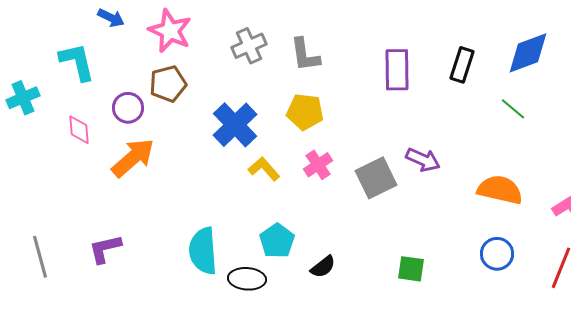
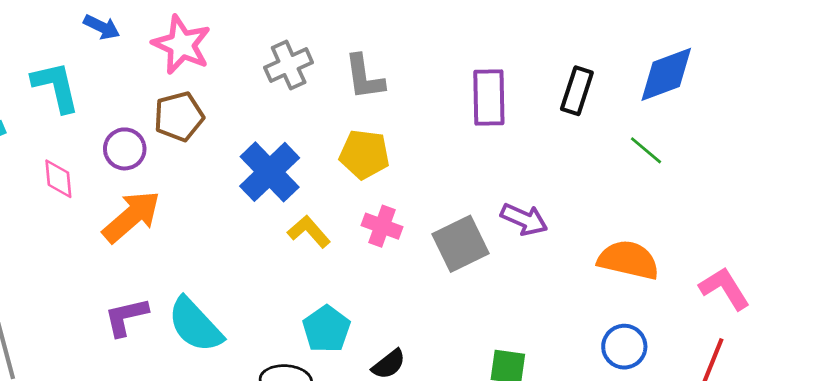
pink cross: (318, 165) -> (382, 226), turned -36
purple L-shape: (105, 249) -> (126, 317), moved
cyan semicircle: (203, 251) -> (195, 325), moved, turned -39

